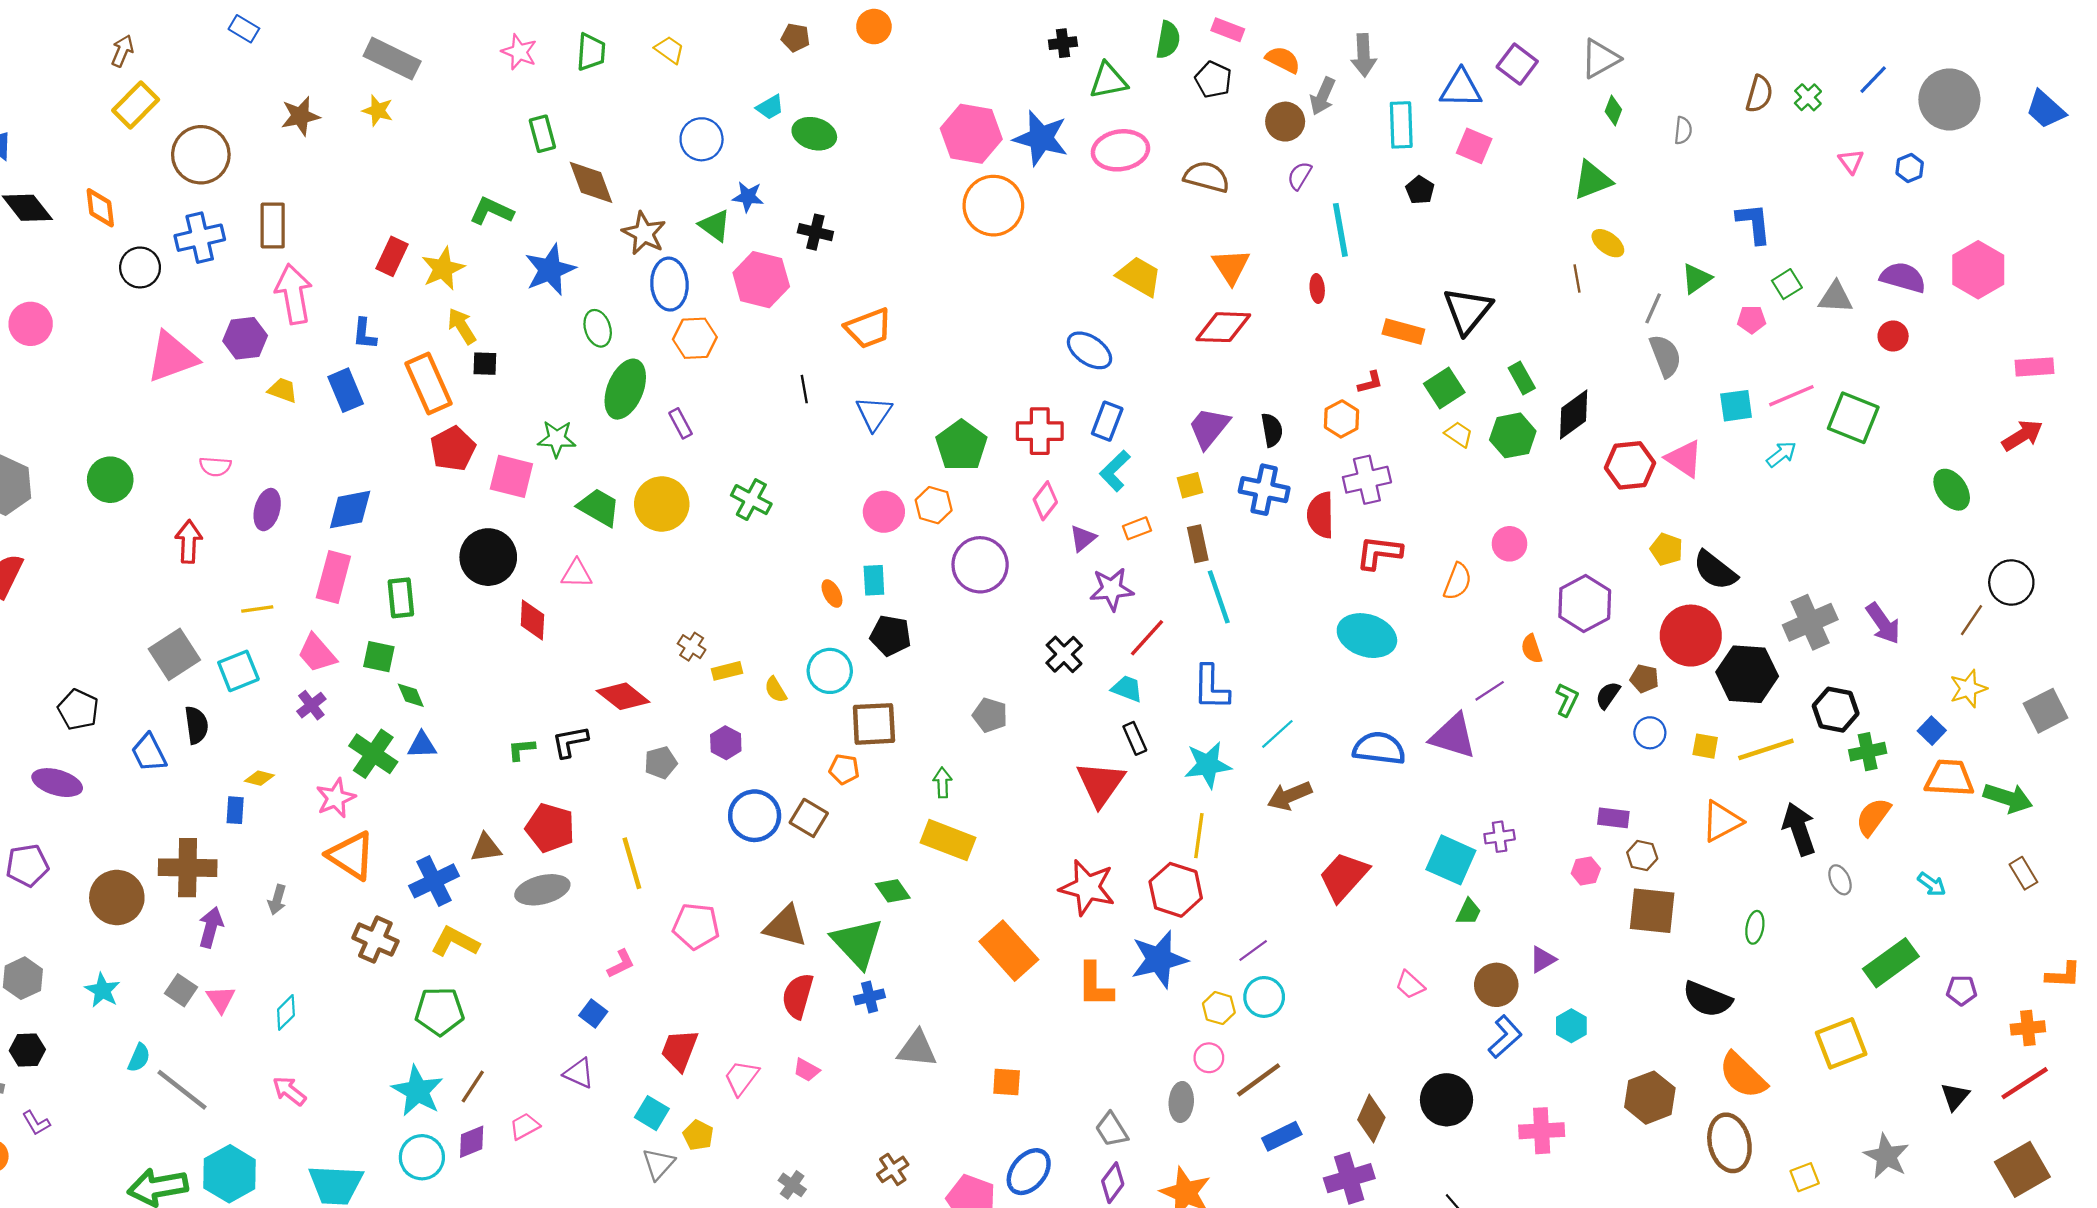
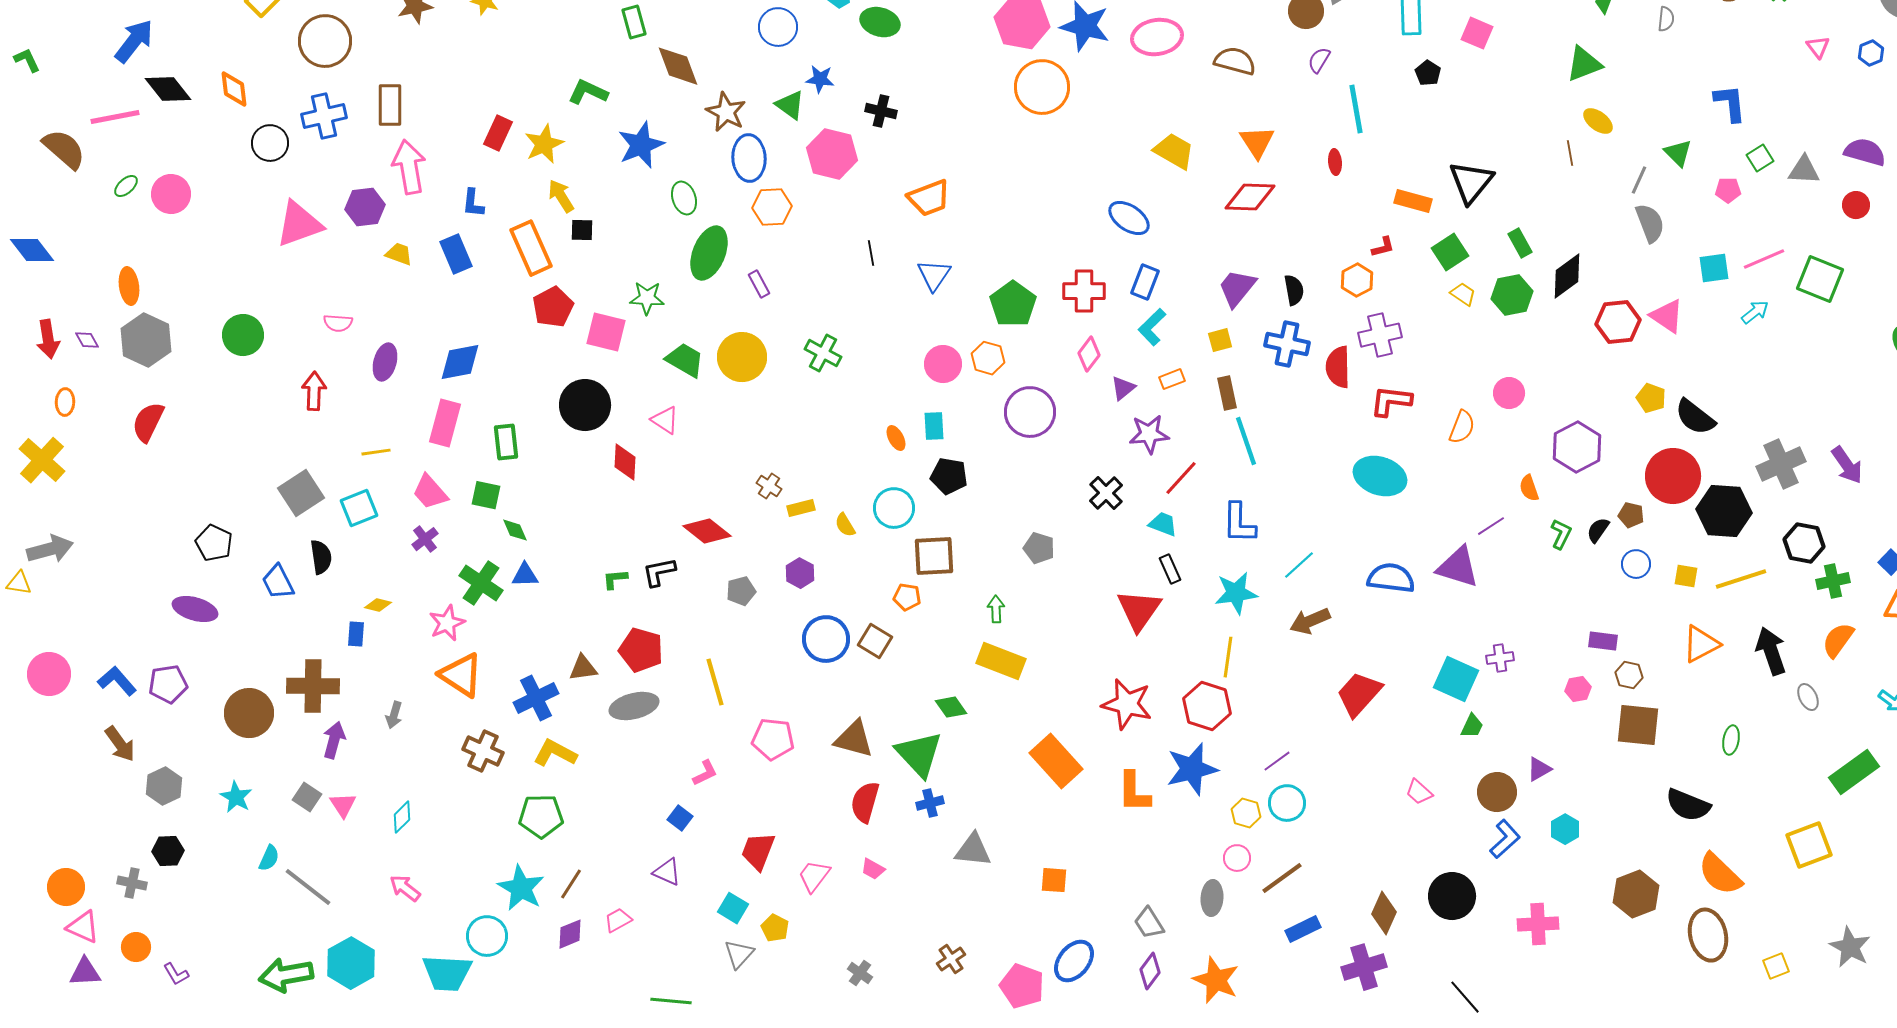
green triangle: (1696, 279) -> (1678, 153), turned -40
pink triangle: (577, 574) -> (665, 420), turned 32
purple L-shape: (36, 1123) -> (176, 974), moved
cyan circle: (422, 1157) -> (487, 936), moved

